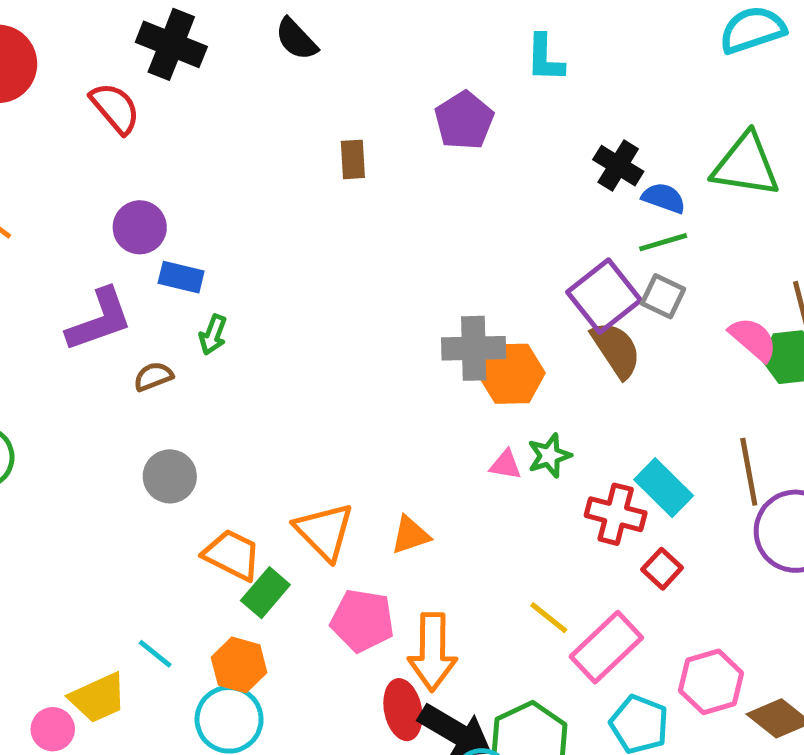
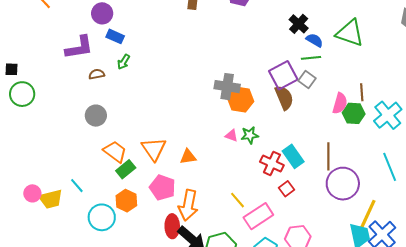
pink semicircle: (753, 339) -> (340, 103), turned 55
orange hexagon: (239, 665) -> (126, 201), moved
pink circle: (53, 729) -> (32, 193), moved

